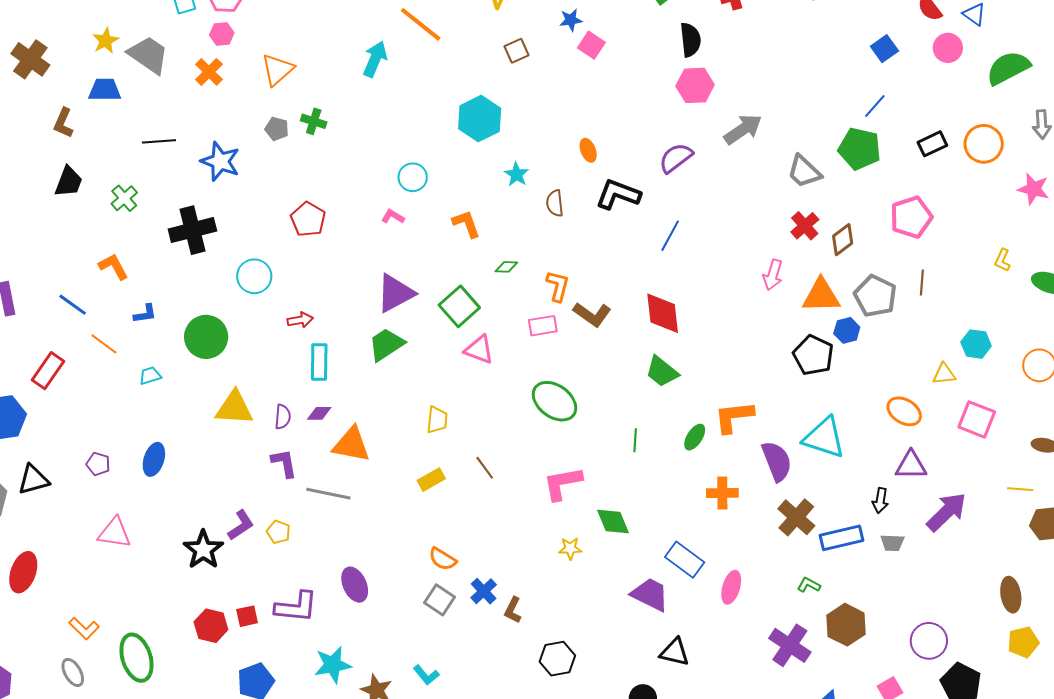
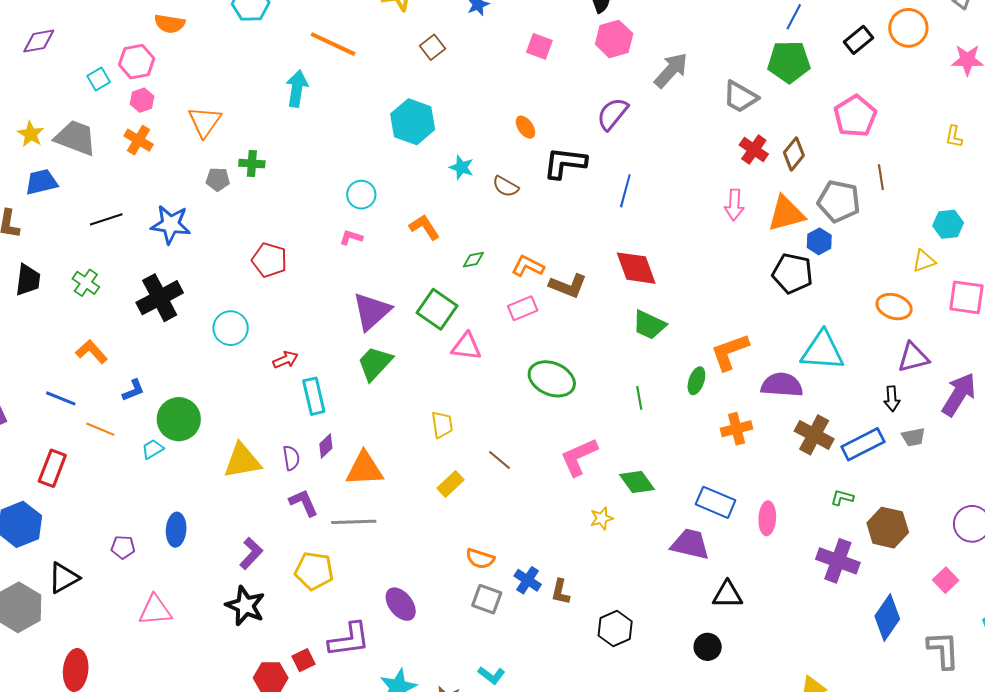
pink square: (591, 45) -> (539, 46), moved
brown semicircle: (555, 203) -> (506, 186), turned -40
orange L-shape: (558, 286) -> (528, 266), turned -64
green circle: (206, 337) -> (179, 419), moved
purple diamond: (319, 413) -> (326, 446), turned -30
purple semicircle: (777, 461) -> (782, 385), turned -51
purple L-shape: (241, 525) -> (251, 553), moved
yellow pentagon: (278, 532) -> (314, 571), size x1.6

